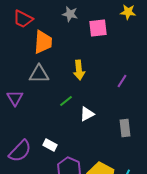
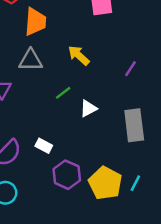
yellow arrow: (79, 70) -> (79, 55), turned 138
gray rectangle: (125, 128) -> (134, 125), size x1.5

